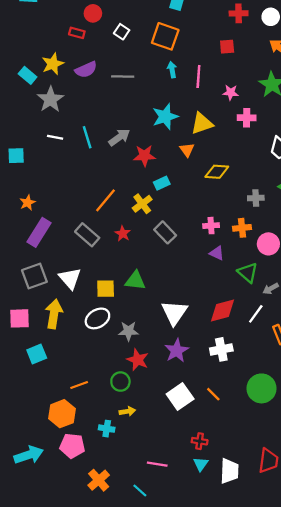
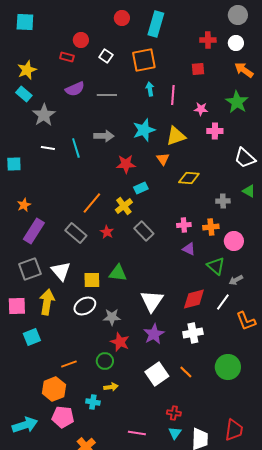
orange square: (165, 36) -> (144, 60), turned -30
yellow star: (53, 64) -> (27, 70), moved
gray arrow: (119, 137) -> (104, 136), moved, turned 36

